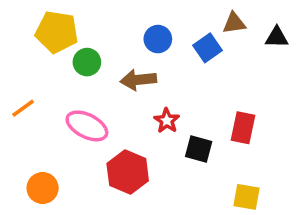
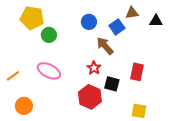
brown arrow: (138, 80) -> (105, 46), moved, turned 54
orange line: (23, 108) -> (13, 76), moved
red hexagon: (128, 172) -> (90, 97), moved

